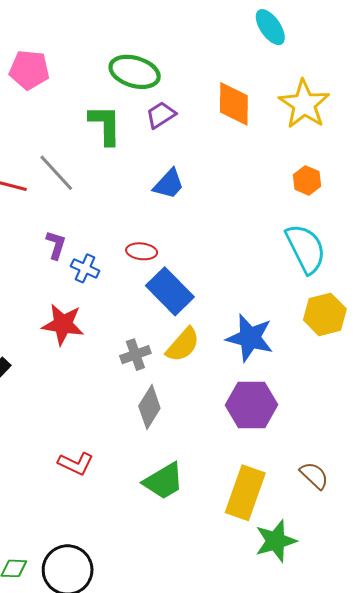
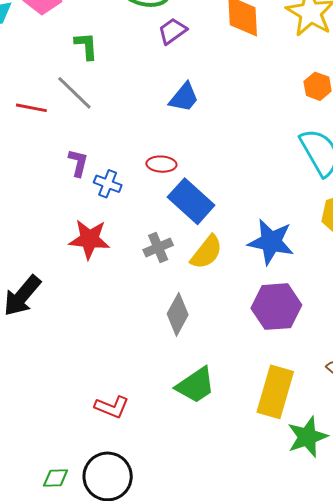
green L-shape: (105, 125) -> (86, 46), moved, size x0.7
gray cross: (135, 355) -> (158, 247), moved
red L-shape: (76, 464) -> (112, 407), moved

